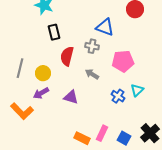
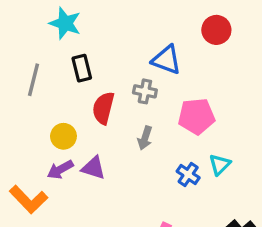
gray line: (20, 68) -> (34, 80), moved
gray arrow: (92, 74) -> (145, 138), turned -104
purple triangle: (71, 97) -> (93, 168), moved

